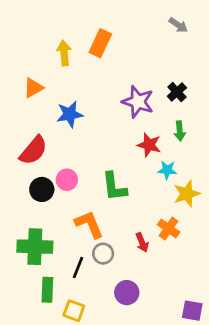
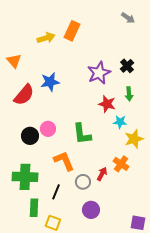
yellow arrow: (64, 53) -> (46, 38), turned 78
orange triangle: (33, 88) -> (14, 61), moved, turned -42
purple star: (138, 102) -> (99, 73), turned 30
red semicircle: (33, 150) -> (24, 95), moved
red arrow: (142, 242) -> (102, 174), turned -128
gray circle: (103, 254) -> (83, 182), moved

